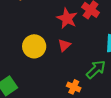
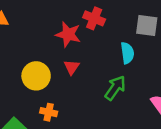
orange cross: (74, 87) -> (49, 112), moved

